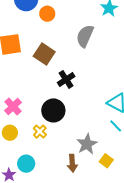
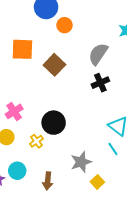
black cross: (66, 79) -> (100, 83), moved
brown arrow: (72, 163) -> (48, 181), moved

